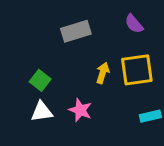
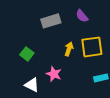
purple semicircle: (134, 24) -> (82, 16), moved
white triangle: (42, 112) -> (32, 85), moved, turned 35

